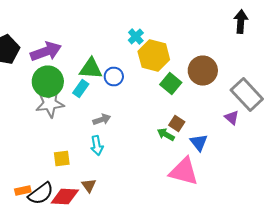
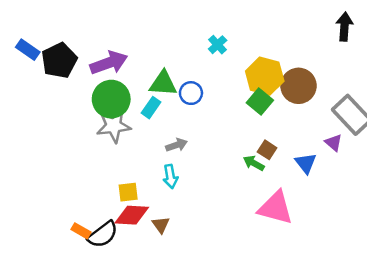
yellow hexagon: (154, 56) -> (265, 76), moved
blue triangle: (199, 142) -> (306, 163), moved
orange rectangle: (23, 190) -> (81, 231), turned 42
red diamond: (65, 196) -> (132, 215), moved

